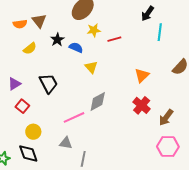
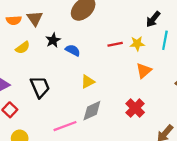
yellow star: (94, 30) -> (137, 44), moved
yellow triangle: (91, 67) -> (88, 82), moved, turned 40
orange triangle: (142, 75) -> (144, 71), moved
red cross: (142, 105) -> (135, 108), moved

